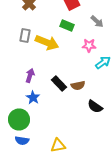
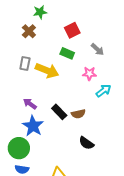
purple arrow: (30, 76) -> (30, 104), turned -72
blue star: (33, 98) -> (33, 126), size x1.5
black semicircle: (95, 106) -> (86, 143), moved

